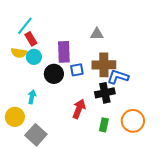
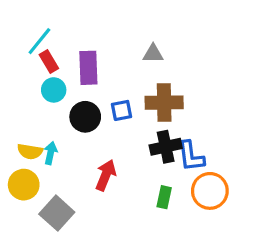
purple rectangle: (64, 52) -> (88, 68), moved
yellow semicircle: (19, 53) -> (30, 151), moved
blue L-shape: (118, 77) -> (191, 156), moved, turned -115
red arrow: (79, 109) -> (106, 175), moved

